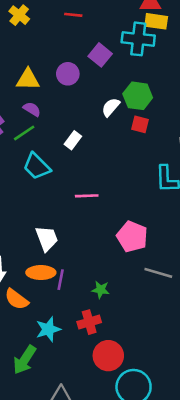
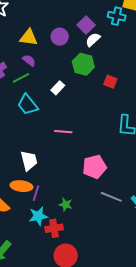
cyan cross: (138, 39) -> (117, 16), size x0.7
green hexagon: (138, 96) -> (83, 64), moved
white semicircle: (111, 107) -> (93, 40), moved
pink pentagon: (132, 237) -> (94, 167), turned 30
cyan star: (48, 329) -> (38, 216), moved

